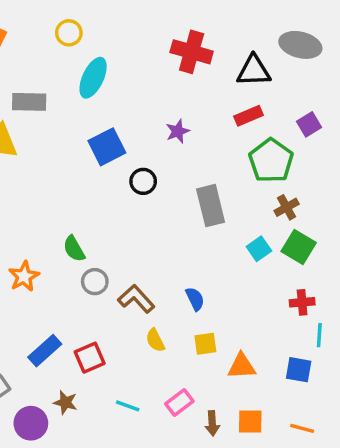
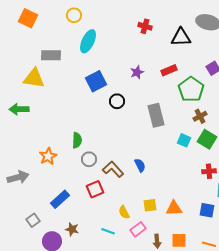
red cross: (192, 52) -> (145, 26), size x0.6
red rectangle: (249, 116) -> (169, 70), moved
green semicircle: (74, 249) -> (77, 140), turned -147
cyan square: (259, 249) -> (184, 140), turned -32
blue semicircle: (195, 299) -> (140, 165), moved
yellow semicircle: (155, 340) -> (124, 212), moved
yellow square: (205, 344) -> (150, 205), moved
red square: (90, 358) -> (95, 189), moved

